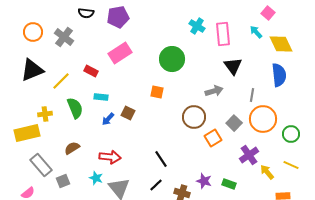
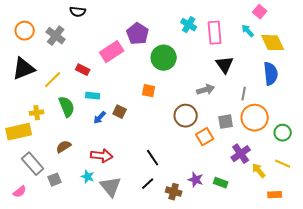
purple pentagon: (118, 17) -> (138, 34), moved, turned -30
gray square: (234, 123) -> (226, 122), turned 35

